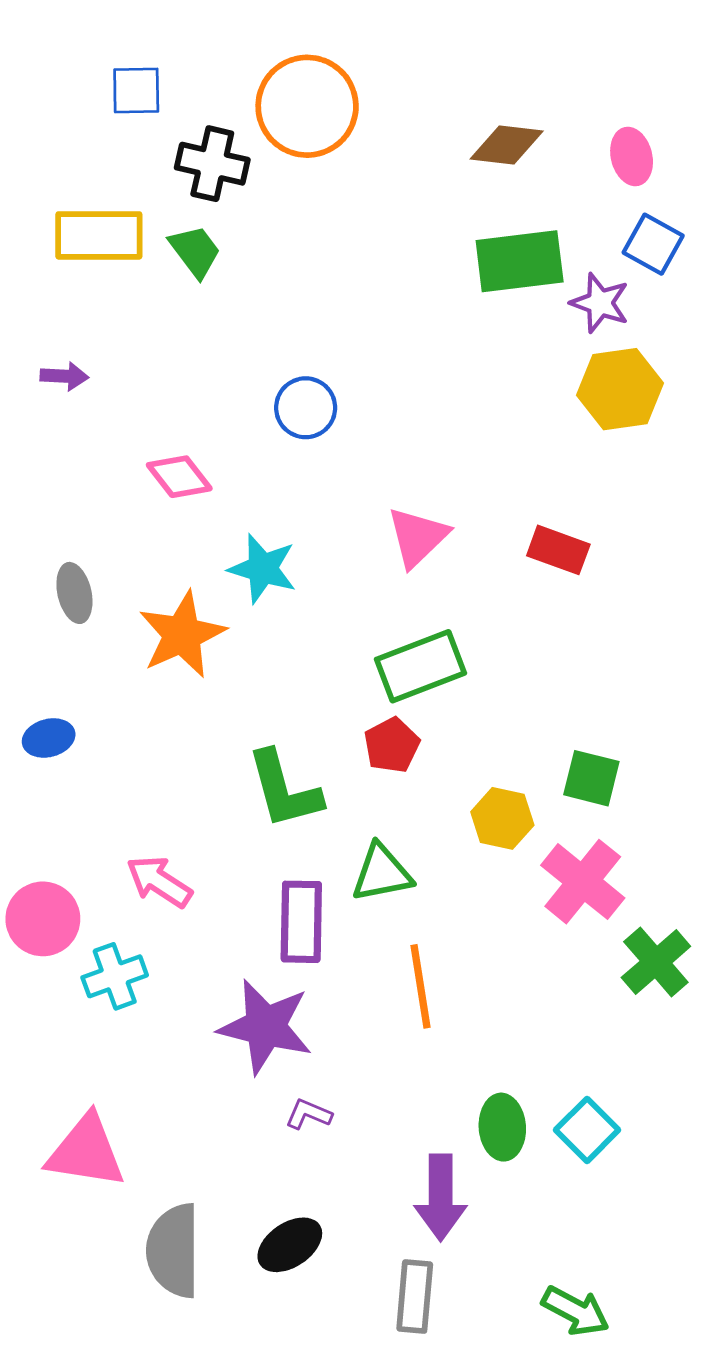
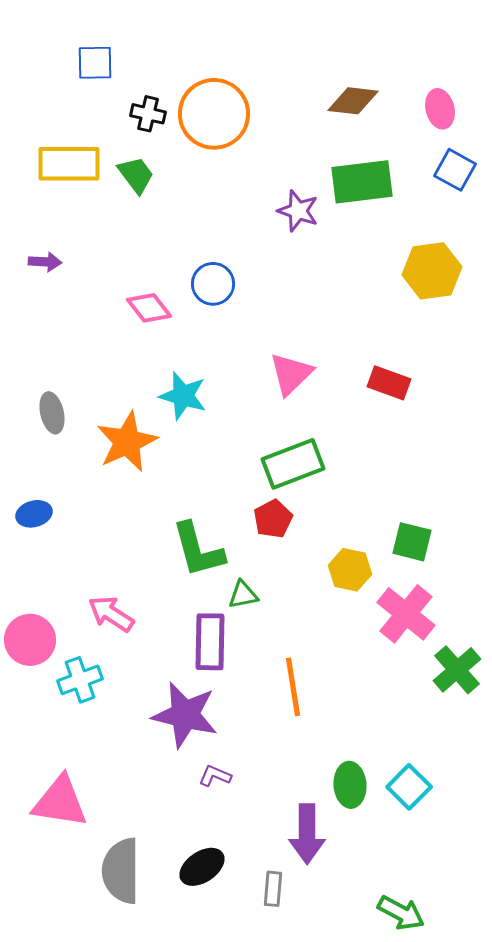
orange circle: (307, 106) -> (214, 114), moved
black cross: (212, 164) -> (148, 114), size x0.7
purple star: (600, 303) -> (298, 211), moved
pink diamond: (179, 477) -> (149, 308), moved
green triangle: (382, 873) -> (243, 595), moved, size x0.7
gray rectangle: (415, 1297) -> (273, 889), moved, size x0.7

